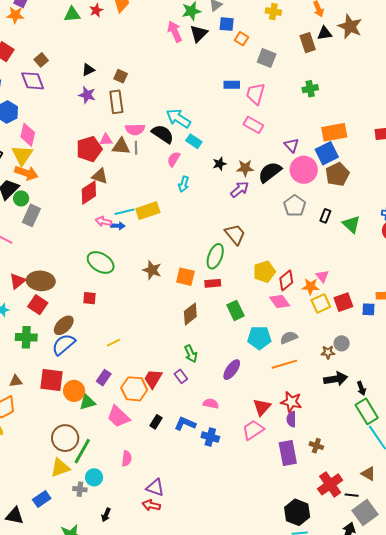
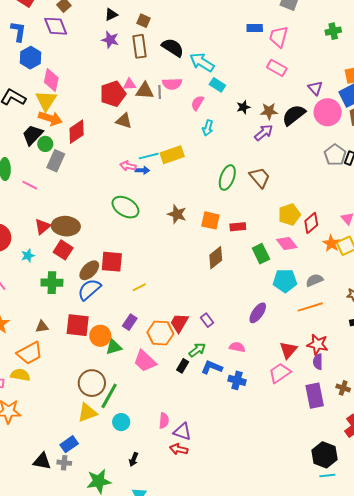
pink semicircle: (135, 129) -> (172, 84), moved
black semicircle: (163, 134) -> (173, 48), moved
red diamond: (89, 193) -> (77, 132), moved
gray pentagon: (295, 206) -> (335, 155), moved
green ellipse: (215, 256) -> (227, 178), moved
orange star: (311, 286) -> (331, 243), moved, turned 30
red square: (90, 298) -> (112, 262), moved, size x1.6
pink diamond: (280, 302) -> (287, 244), moved
green arrow: (191, 354) -> (197, 350), moved, turned -102
pink semicircle: (127, 458) -> (164, 421), moved
gray cross: (80, 489) -> (64, 463), moved

